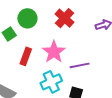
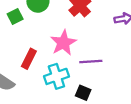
red rectangle: (26, 56) -> (29, 59), moved

